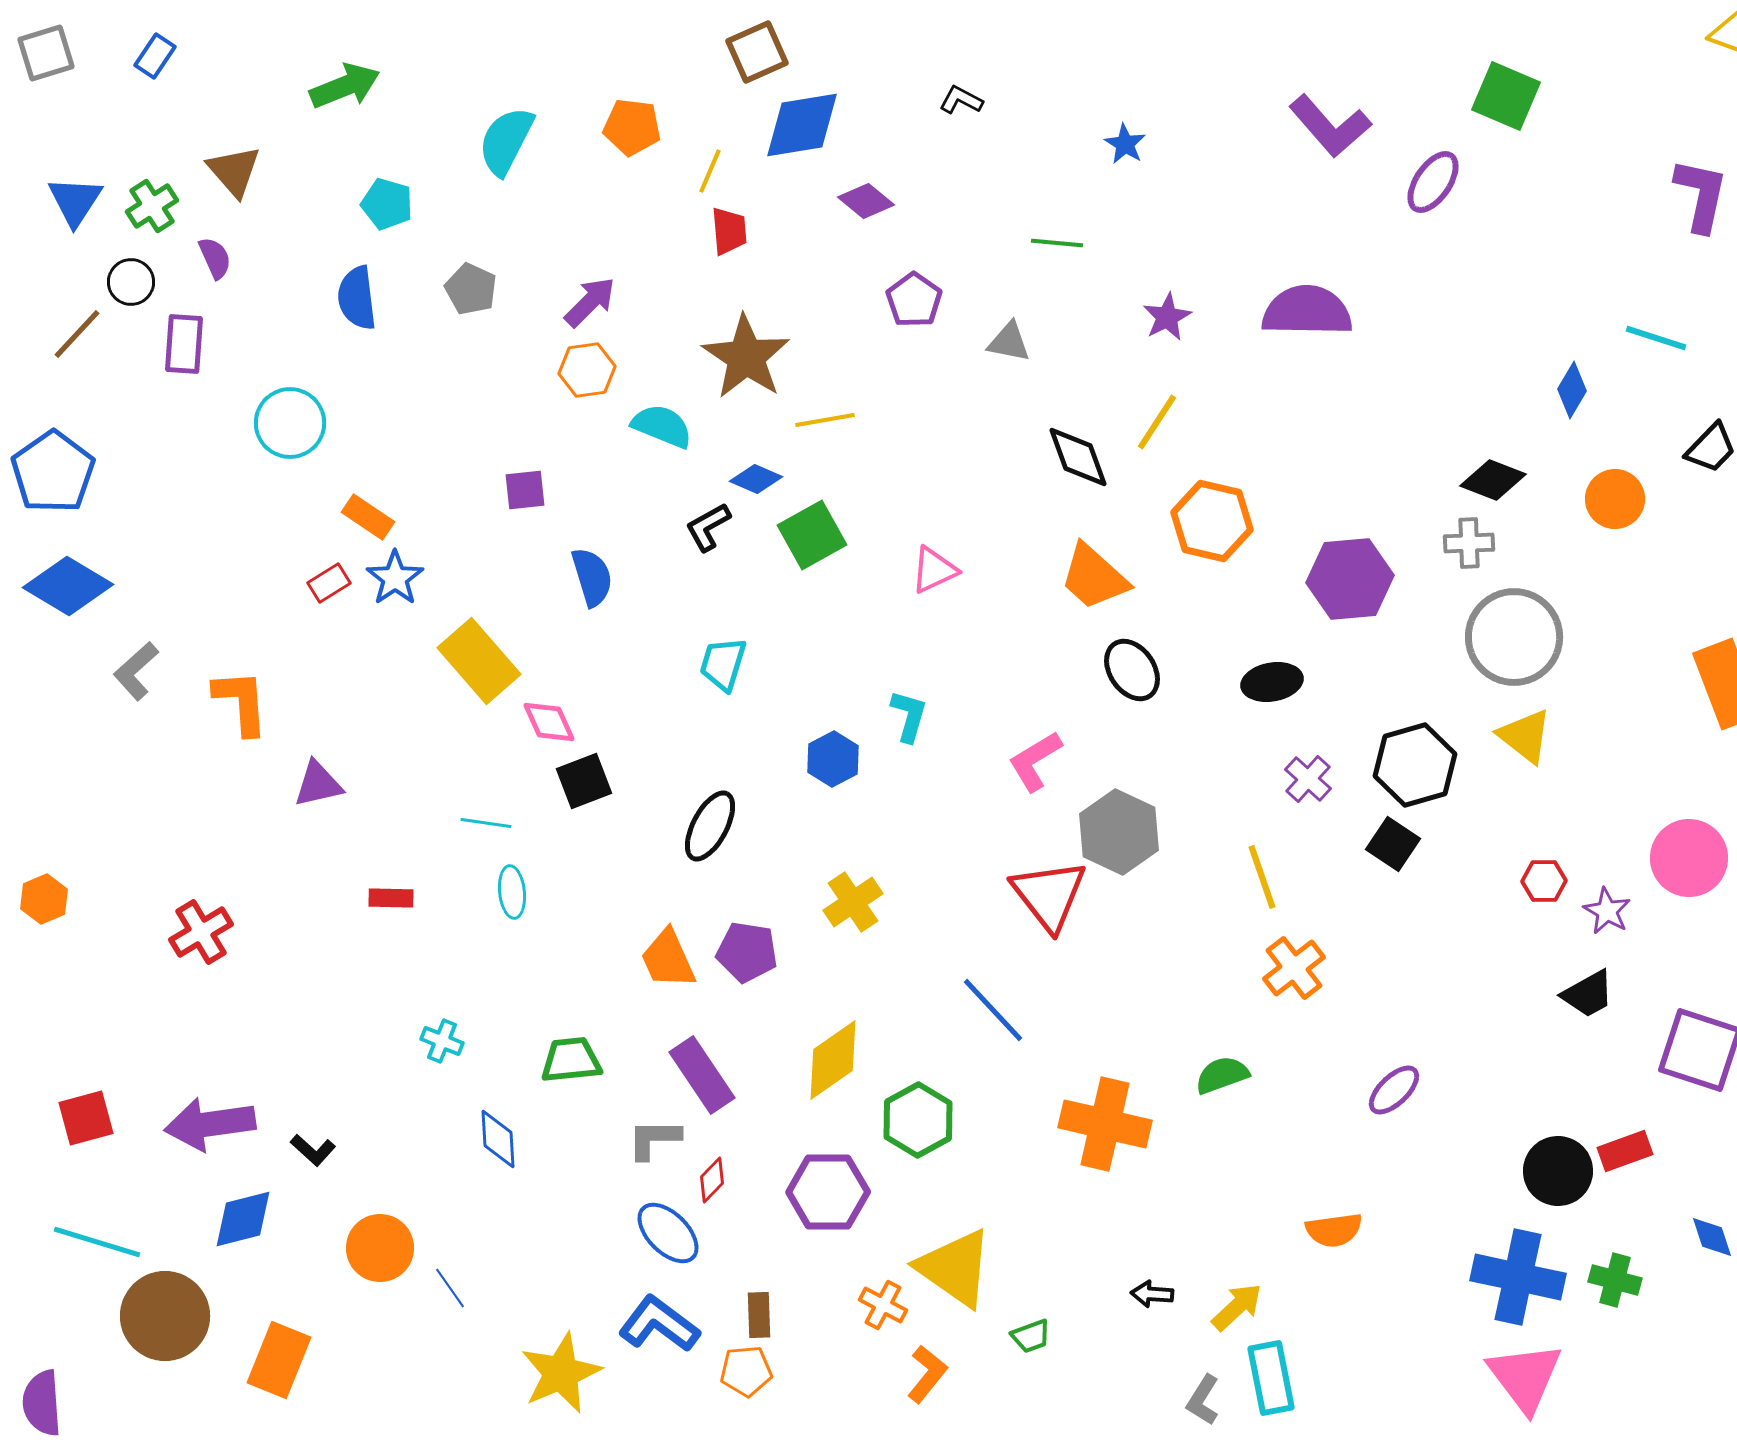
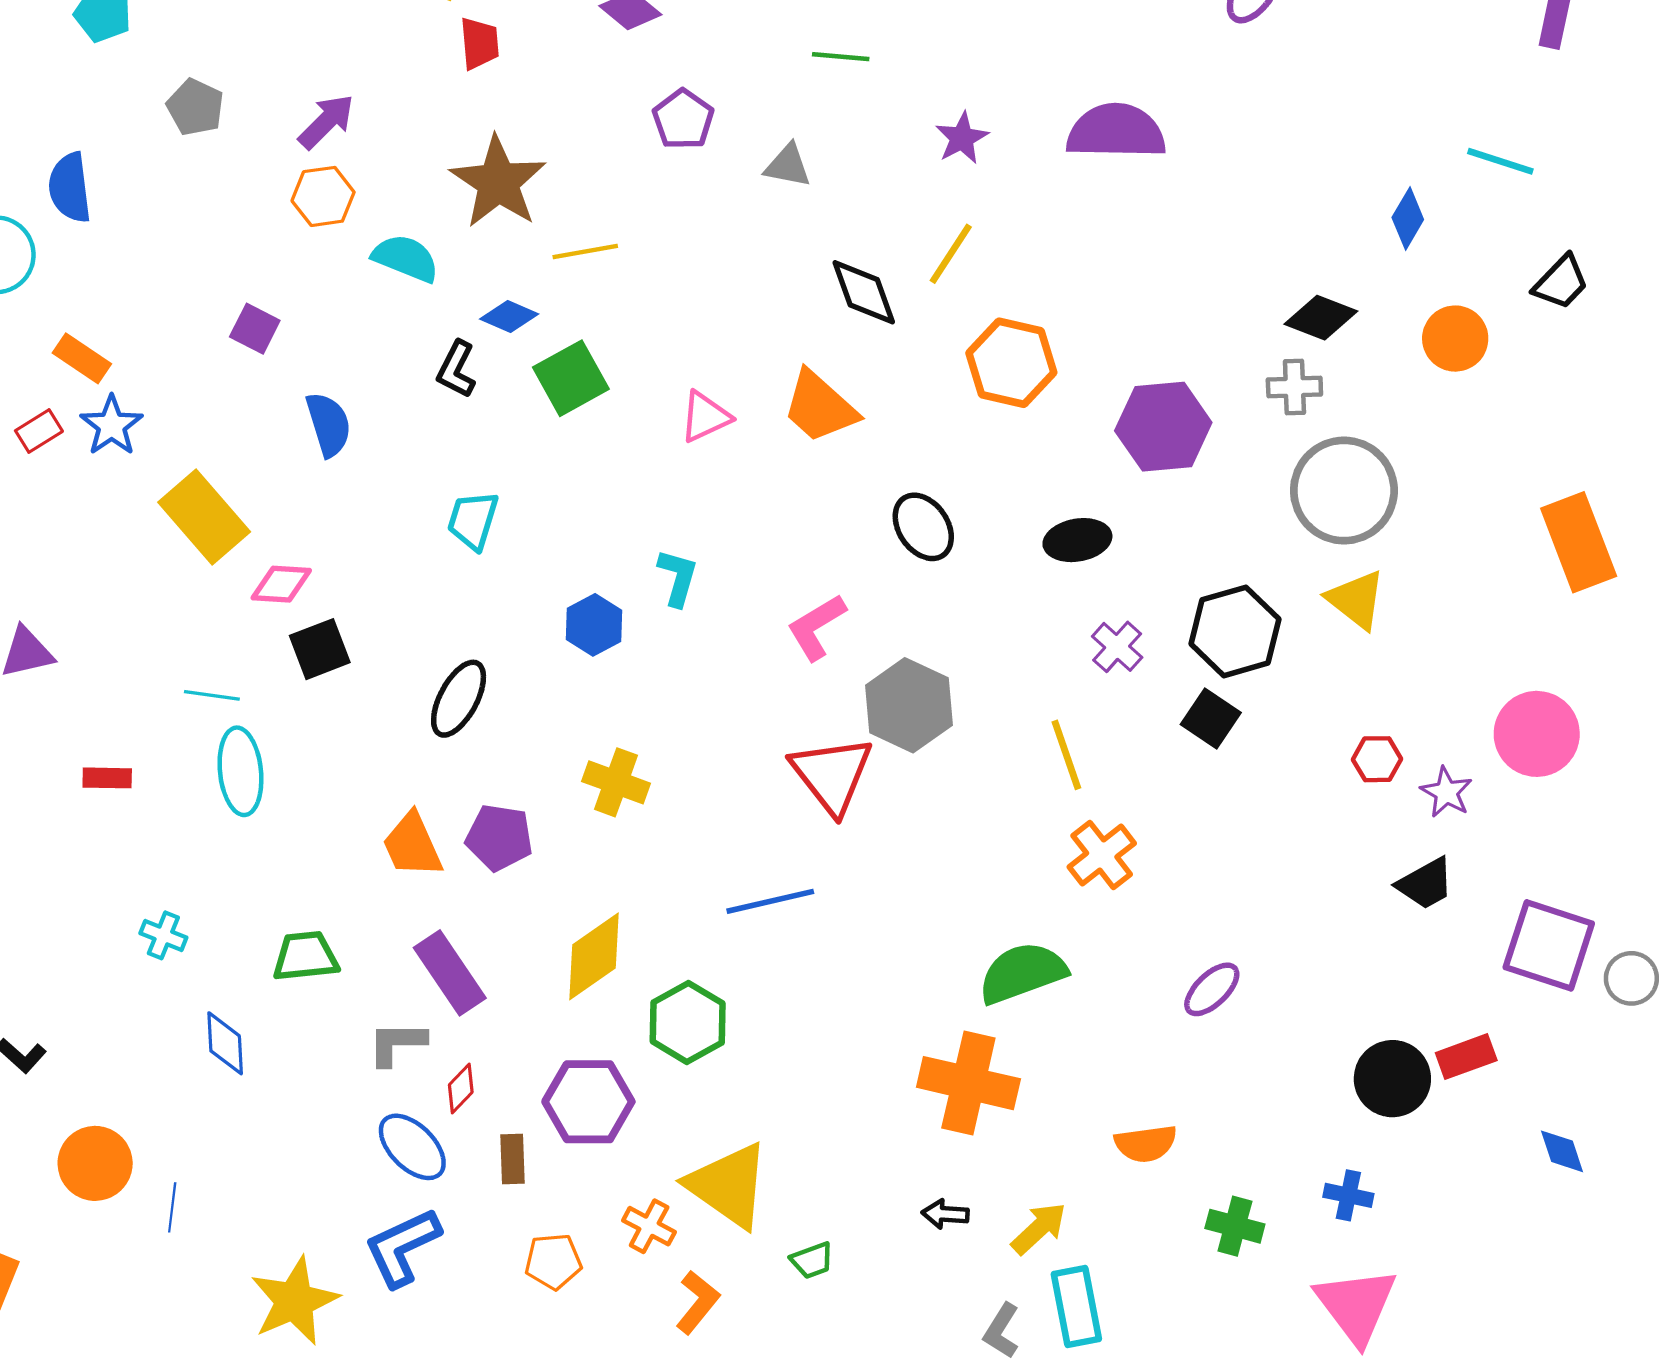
blue semicircle: (357, 298) -> (70, 188), moved
purple square: (525, 490) -> (255, 329), turned 33
black L-shape: (708, 527) -> (456, 369), turned -34
orange trapezoid: (1094, 577) -> (820, 407), moved
pink diamond: (549, 722) -> (281, 584), turned -62
cyan ellipse: (512, 892) -> (240, 771), size x1.5
yellow cross: (853, 902) -> (616, 782), turned -36
blue line: (993, 1010) -> (770, 901), turned -60
green semicircle: (1222, 1075) -> (1022, 973), size x1.5
orange cross: (1105, 1124) -> (968, 1083), moved
blue cross: (1518, 1277) -> (1348, 1195), size x0.5
green cross: (1615, 1280) -> (1235, 1226), moved
blue line: (450, 1288) -> (172, 1207), turned 42
brown rectangle: (759, 1315) -> (512, 1159), moved
blue L-shape: (659, 1324) -> (402, 1247), turned -62
orange pentagon: (746, 1371) -> (553, 1261), moved

